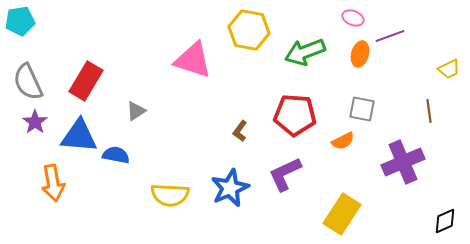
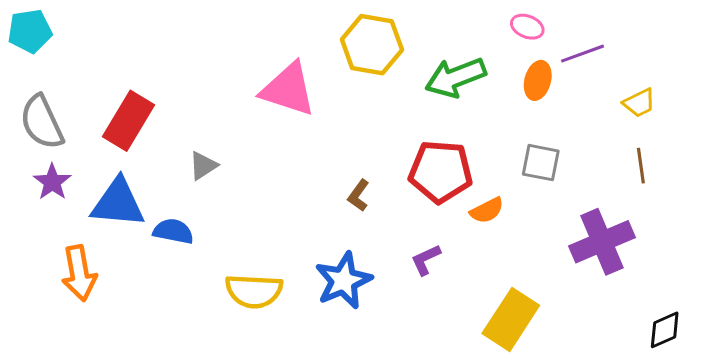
yellow trapezoid: (449, 69) -> (639, 103), moved
orange semicircle: (343, 141) -> (487, 210), moved
purple L-shape: (285, 174) -> (426, 260), size x0.6

